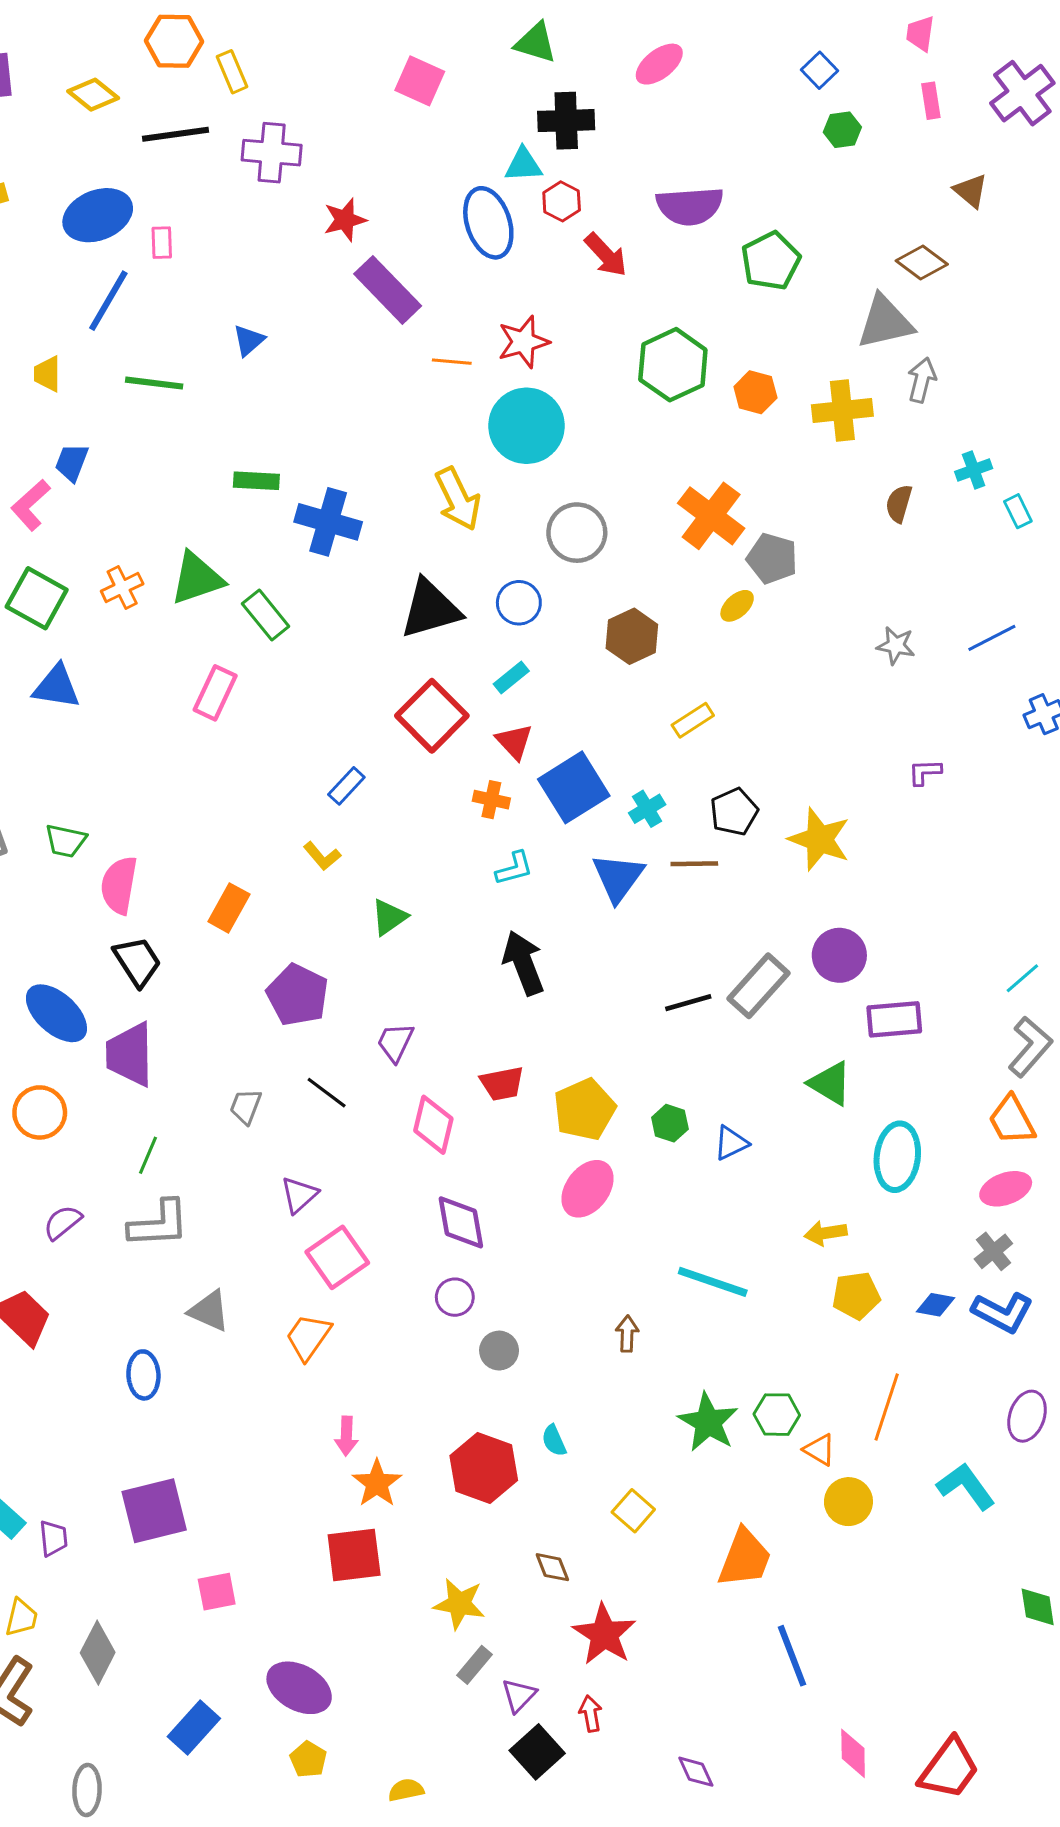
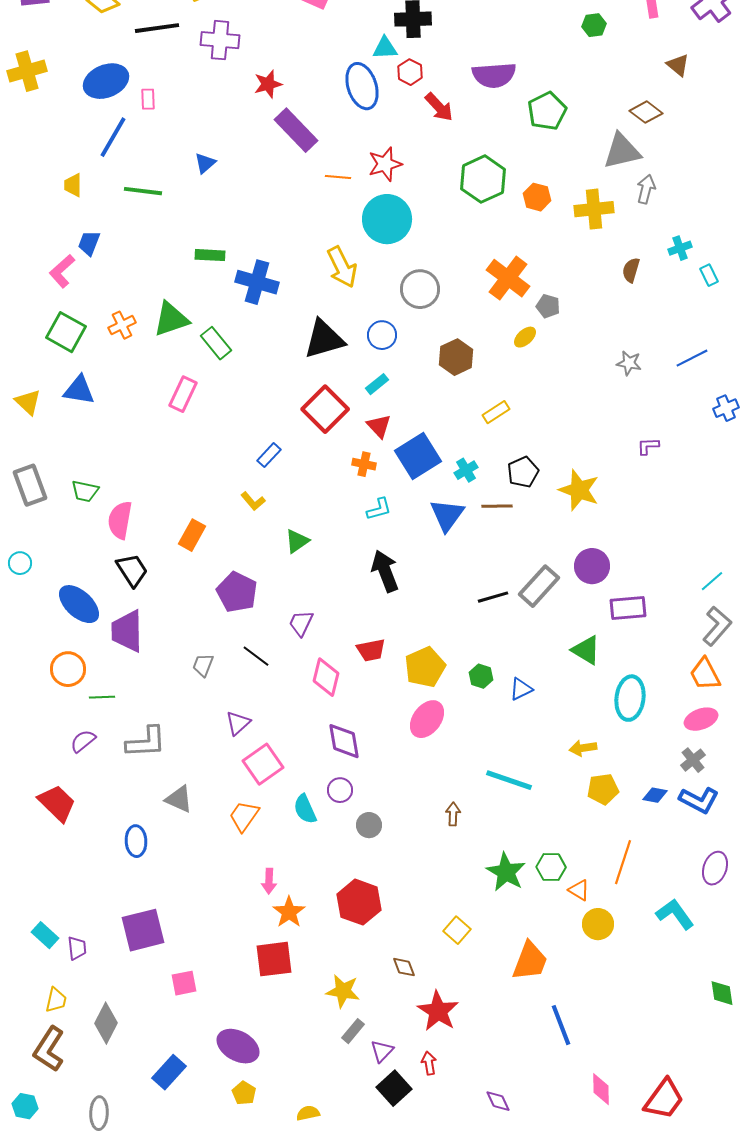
gray pentagon: (772, 559) -> (548, 306), size x0.7
green line: (148, 1155) -> (102, 697), moved, turned 65
cyan semicircle: (554, 1441) -> (305, 809), moved, size x1.4

